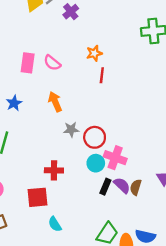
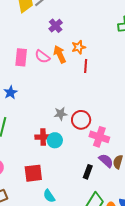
purple cross: (71, 12) -> (56, 26), moved
orange arrow: (55, 102) -> (60, 54), moved
cyan circle: (96, 163) -> (55, 140), moved
red cross: (54, 170) -> (43, 137), moved
black rectangle: (105, 187) -> (88, 172), moved

